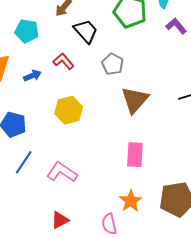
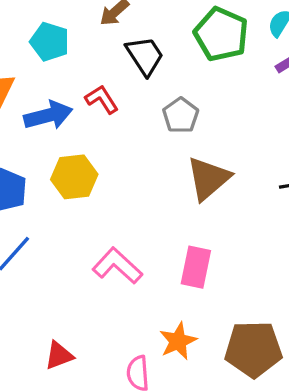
blue arrow: (32, 76) -> (48, 115), size x1.6
yellow hexagon: (69, 110) -> (74, 177), moved
pink L-shape: (62, 172) -> (117, 266), moved

